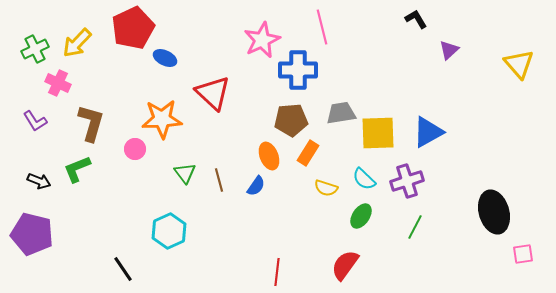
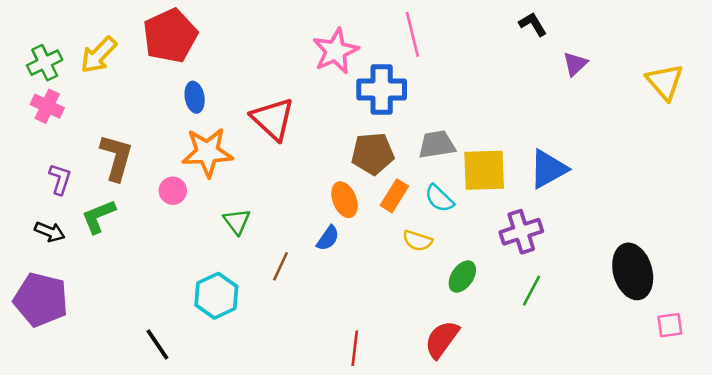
blue ellipse: (165, 58) -> (195, 97), moved, turned 55
pink cross: (58, 83) -> (47, 106), moved
purple L-shape: (35, 121) -> (60, 179), moved, turned -130
cyan semicircle: (364, 179) -> (439, 198), moved
brown line: (219, 180) -> (280, 266), moved, turned 40

